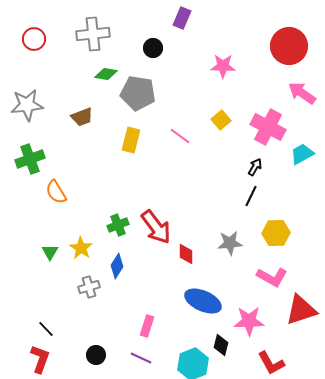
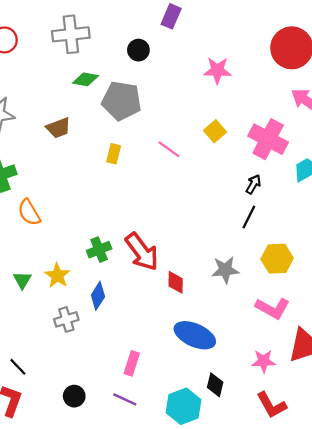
yellow rectangle: (131, 140) -> (114, 154), size x0.7
pink star: (249, 321) -> (264, 361), moved, size x0.7

